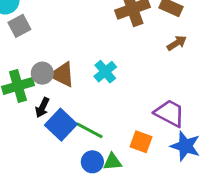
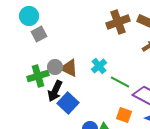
black arrow: (42, 107) -> (55, 91), size x1.5
green line: (90, 130) -> (120, 82), moved

